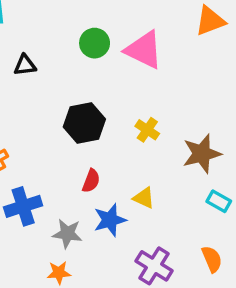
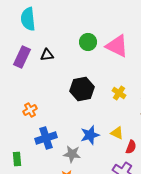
red semicircle: (91, 181) -> (131, 147), moved
blue star: (110, 220) -> (90, 135), moved

